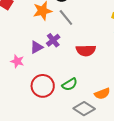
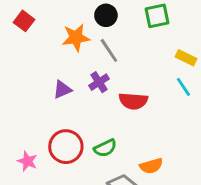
purple cross: (53, 40) -> (99, 82), moved
pink star: (17, 61) -> (27, 161), moved

